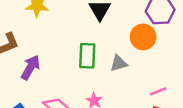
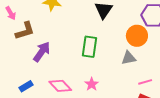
gray triangle: (119, 63) -> (129, 58), moved

